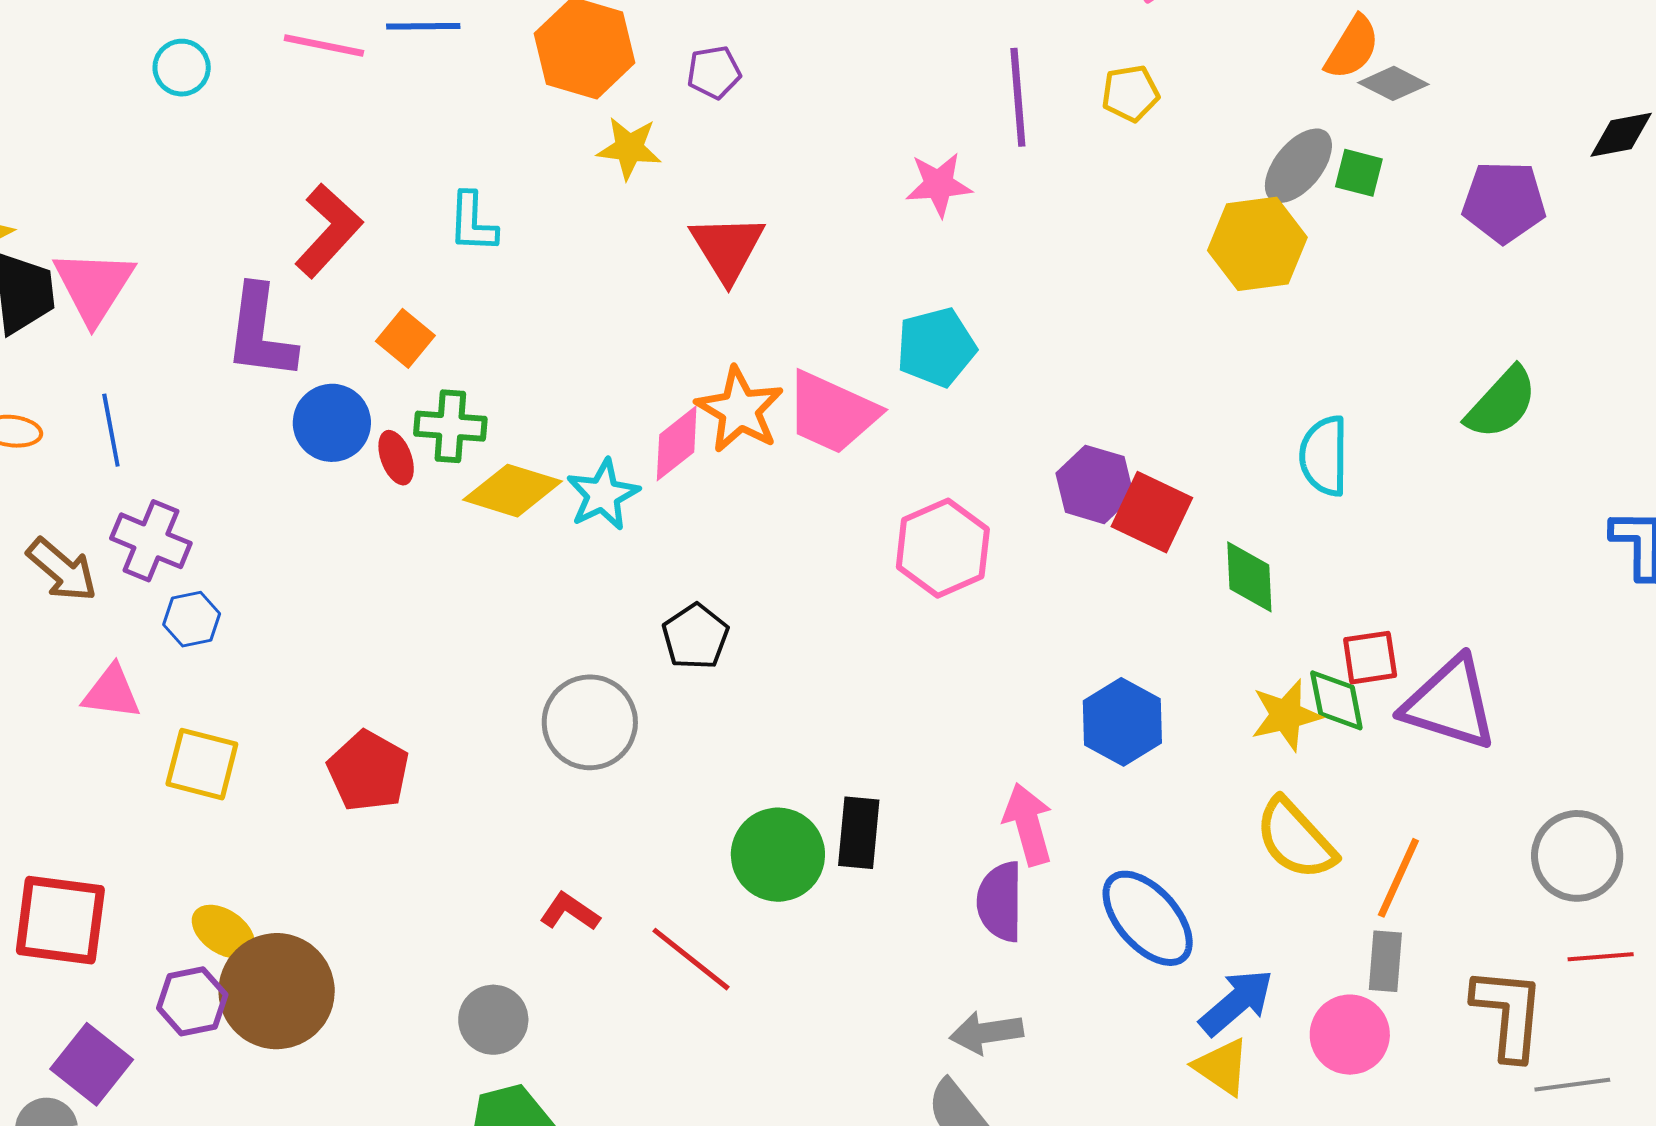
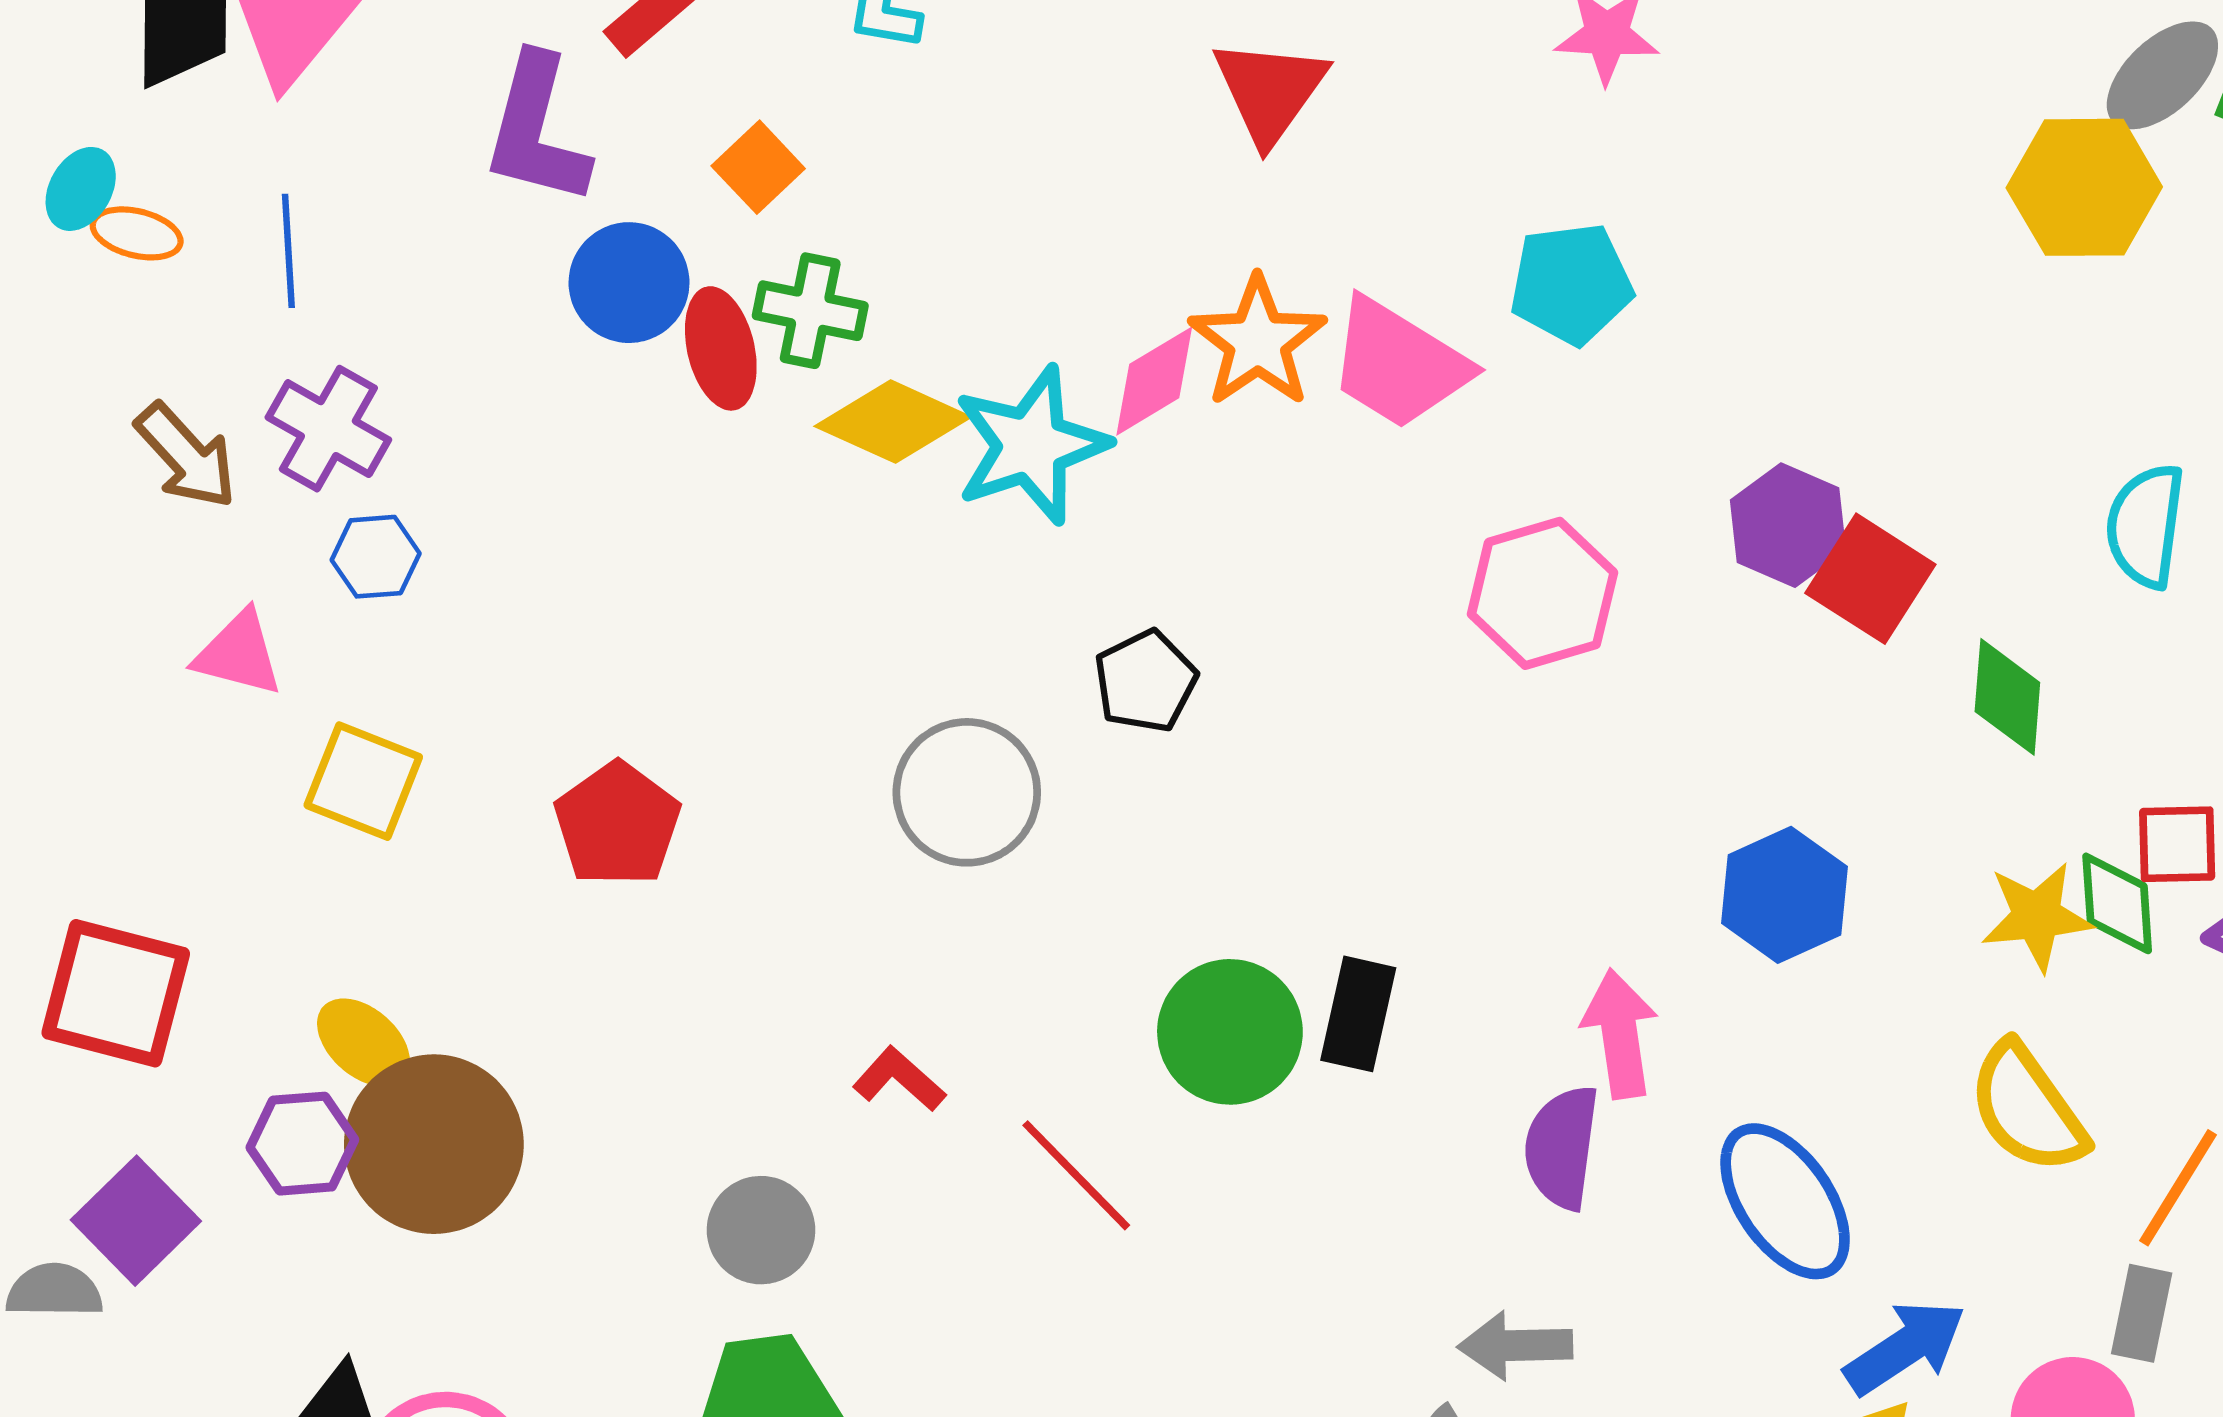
red ellipse: (396, 458) -> (721, 348), size x1.4
cyan star: (603, 495) -> (1031, 445), size x1.4

